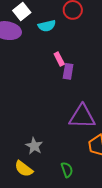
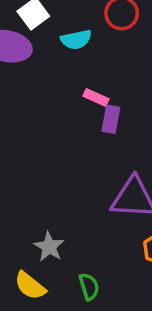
pink rectangle: (59, 59) -> (96, 97), turned -40
green semicircle: (67, 170) -> (89, 286), moved

